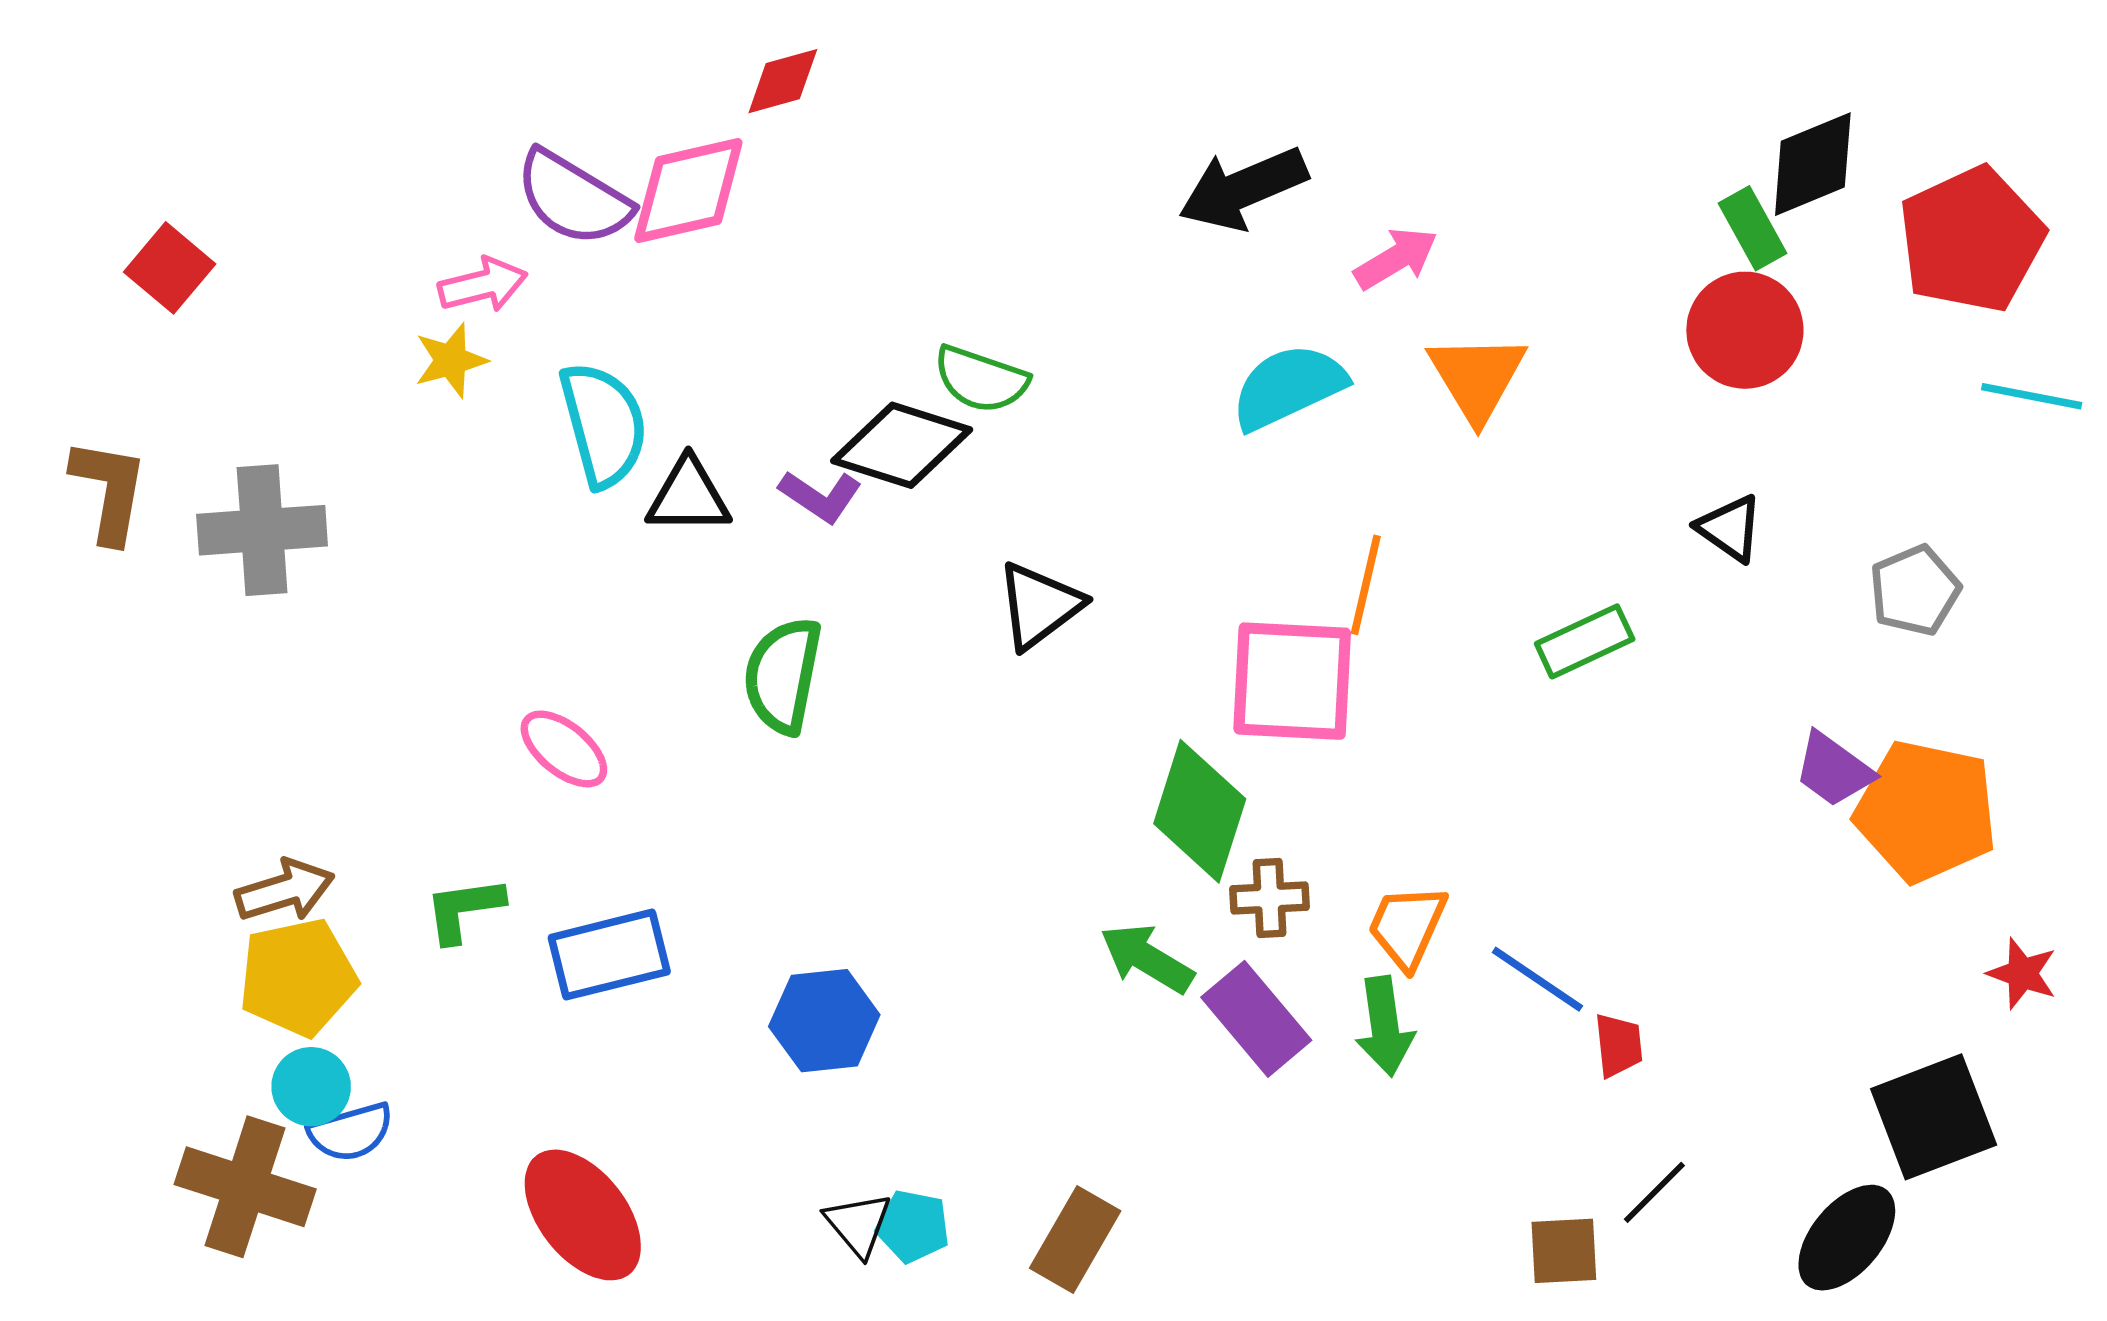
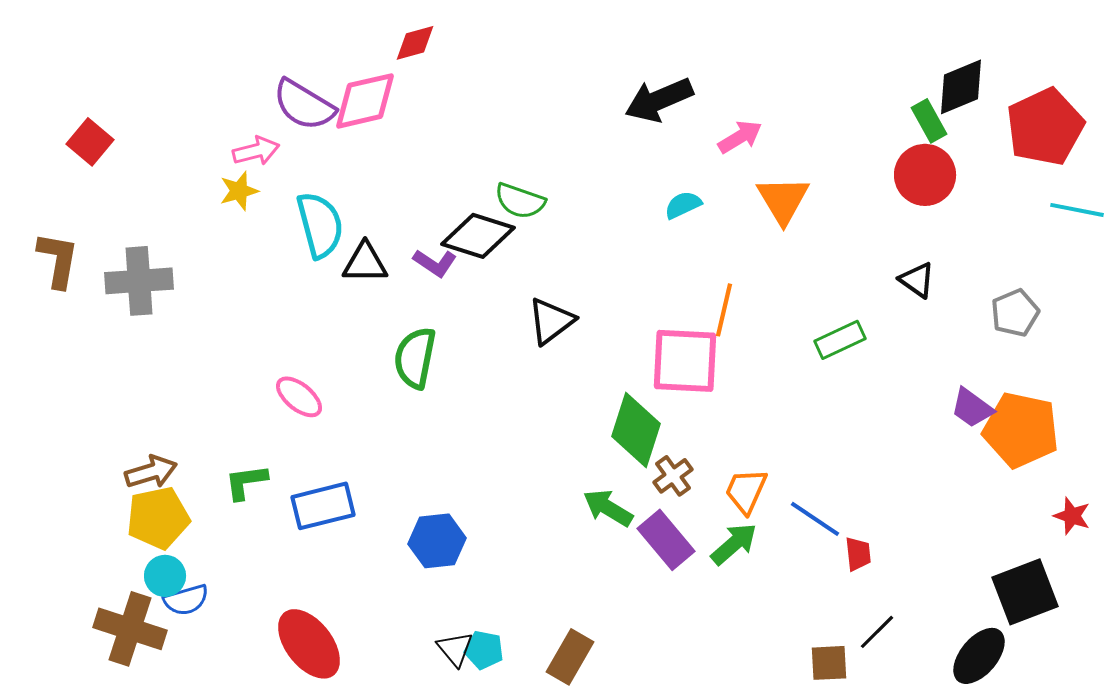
cyan semicircle: (1288, 387) -> (683, 205), size x0.6
brown cross: (1270, 898) -> (673, 476), turned -33
green arrow: (1385, 1026) -> (734, 544), turned -123

